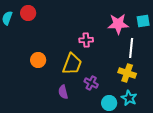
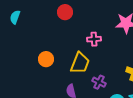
red circle: (28, 13) -> (65, 12), moved

